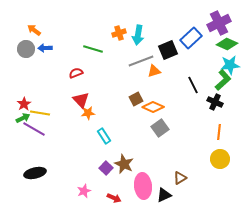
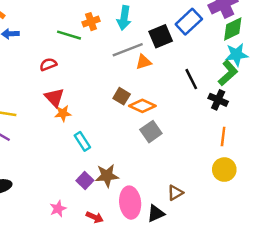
orange cross: (119, 33) -> (91, 22), moved
green diamond: (227, 44) -> (233, 29), turned -50
brown square: (136, 99) -> (122, 96), turned -32
brown star: (124, 164) -> (107, 176), turned -30

